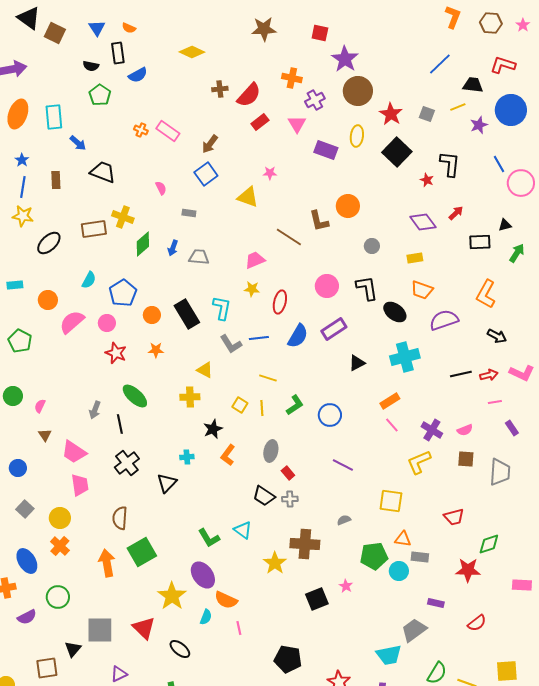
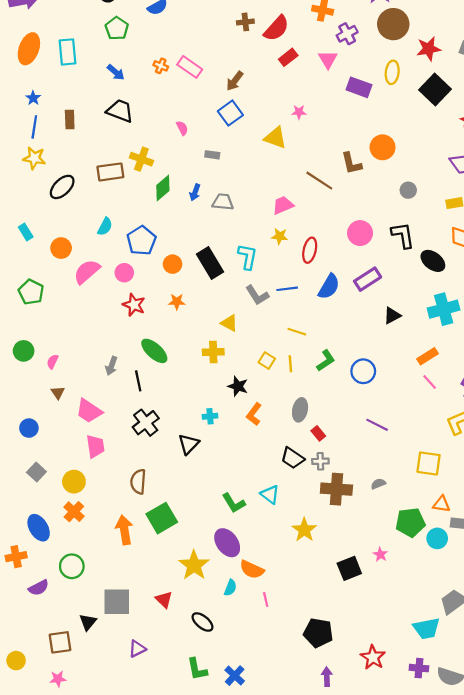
red star: (391, 114) -> (429, 49), turned 30
blue arrow: (78, 143) -> (116, 72), moved
cyan rectangle: (15, 285) -> (26, 232), turned 63
black star: (213, 429) -> (238, 386), turned -30
brown cross: (305, 544) -> (336, 489), moved
red triangle: (144, 628) -> (164, 599), size x0.7

